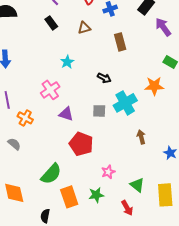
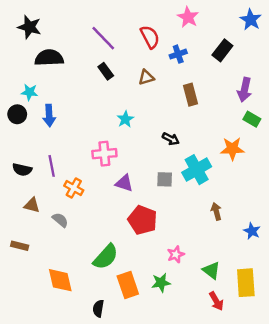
purple arrow: (163, 27) -> (245, 90), moved, turned -132
pink cross: (50, 90) -> (104, 154), turned 30
red arrow: (127, 208) -> (216, 301), moved

